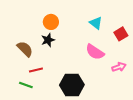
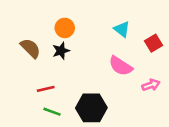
brown semicircle: (25, 49) -> (30, 48), moved
green line: (26, 85) -> (52, 112), moved

